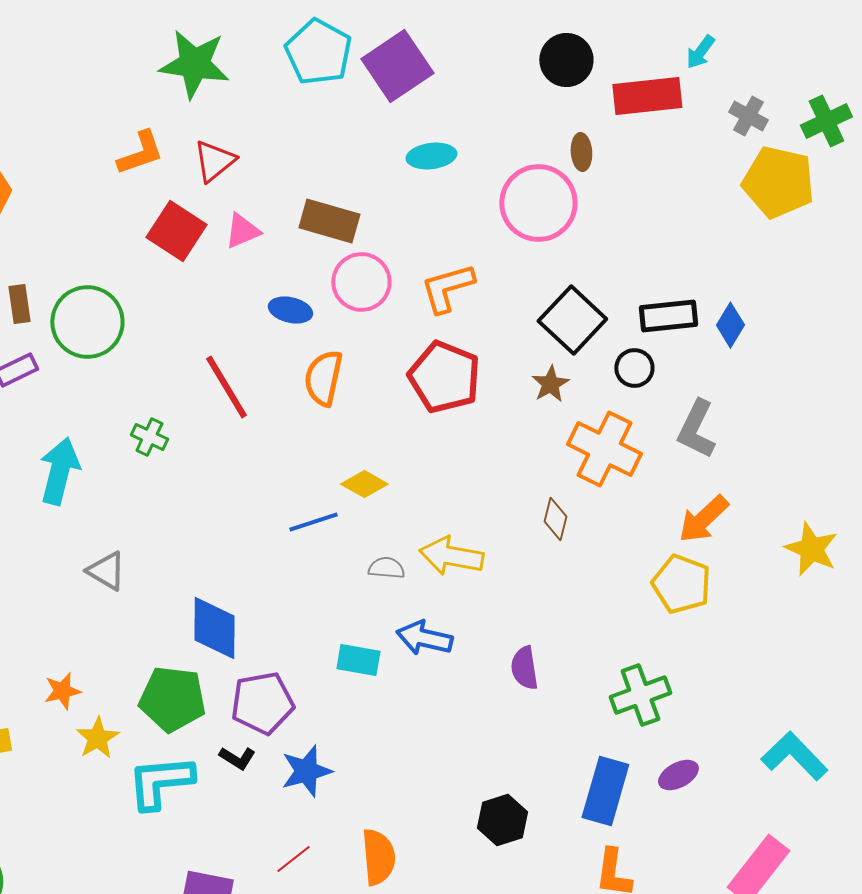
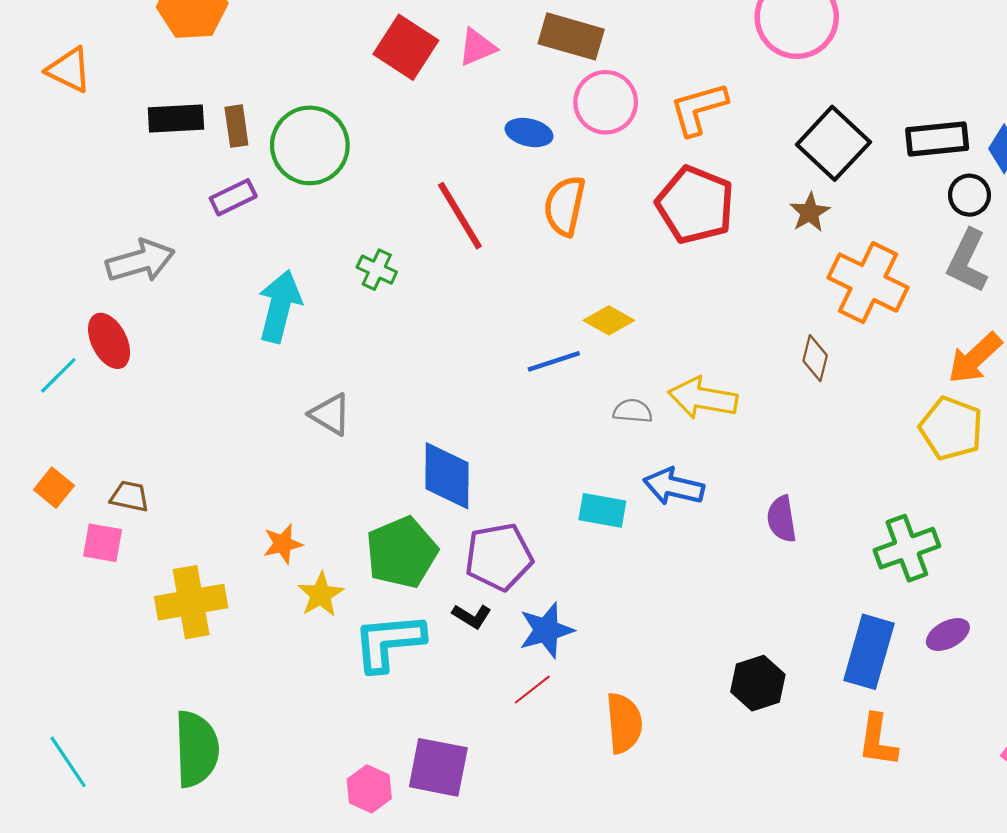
black circle: (634, 368) -> (969, 195), moved
green pentagon: (172, 699) -> (402, 552), turned -30
red line: (293, 859) -> (532, 690), moved

